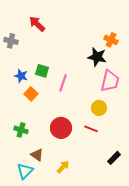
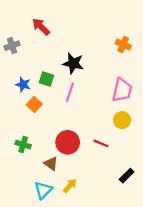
gray cross: (11, 41) -> (12, 46), turned -32
black star: (97, 57) -> (73, 63), moved
yellow circle: (99, 108) -> (122, 120), moved
brown triangle: (37, 155) -> (51, 163), moved
cyan triangle: (25, 171) -> (43, 190), moved

